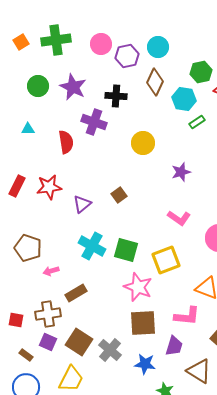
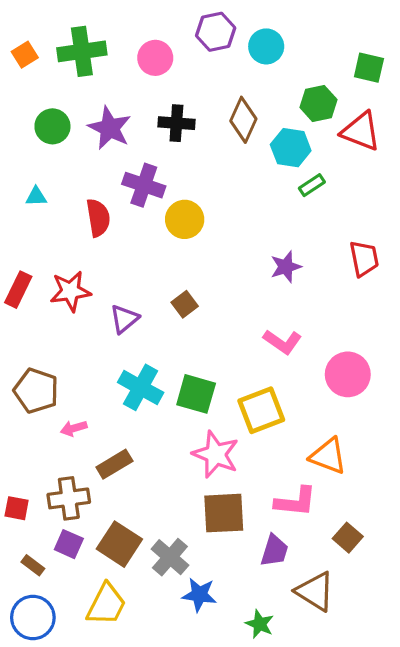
cyan circle: (158, 47) -> (266, 46), moved
purple hexagon: (127, 56) -> (216, 32), moved
black cross: (116, 96) -> (176, 123), moved
yellow circle: (143, 143) -> (185, 219), moved
blue star: (145, 364) -> (199, 595), moved

